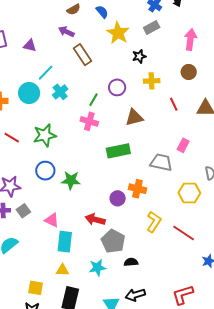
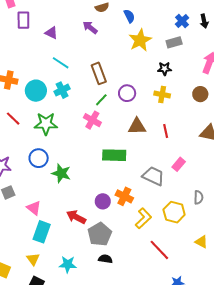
brown rectangle: (83, 55) -> (99, 73), moved
black star: (139, 56) -> (165, 69), moved
cyan line: (46, 73) -> (61, 63), turned 66
cyan cross: (60, 92) -> (62, 90), moved
cyan circle: (29, 93) -> (36, 91), moved
red line: (174, 104) -> (166, 131), moved
yellow L-shape: (154, 222) -> (143, 218), moved
gray pentagon: (113, 241) -> (100, 234), moved
black semicircle: (131, 262) -> (105, 259), moved
yellow triangle: (62, 270) -> (33, 259), turned 40

